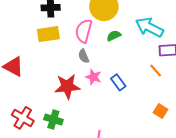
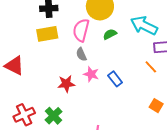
red star: (67, 86) -> (66, 84), size x0.7
red cross: (23, 118) -> (24, 115), turned 35
green cross: (53, 120) -> (54, 116), turned 30

